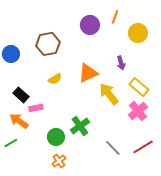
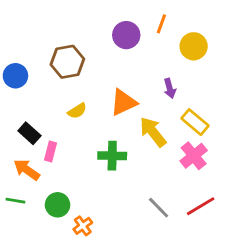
pink rectangle: (36, 108) -> (51, 152), turned -64
green cross: (80, 126) -> (112, 156), moved, turned 36
green circle: (56, 137) -> (58, 205), moved
green line: (11, 143) -> (15, 201), turned 40

